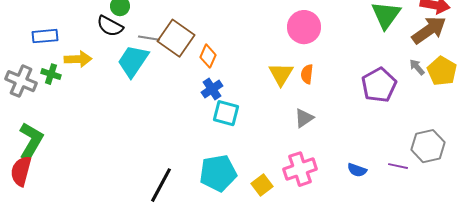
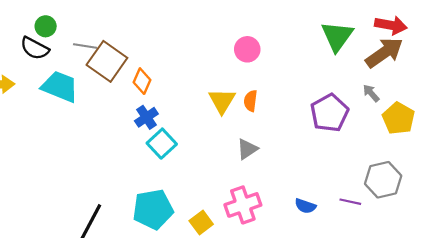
pink circle: (304, 27) -> (247, 49), size x0.7
gray line: (149, 38) -> (85, 46), moved
cyan trapezoid: (133, 61) -> (60, 87), turned 78
yellow pentagon: (442, 71) -> (398, 118), moved
cyan square: (226, 113) -> (162, 144), turned 32

